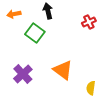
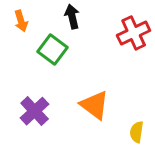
orange arrow: (14, 14) -> (21, 21), turned -96
red cross: (89, 22) -> (134, 33), size x1.5

